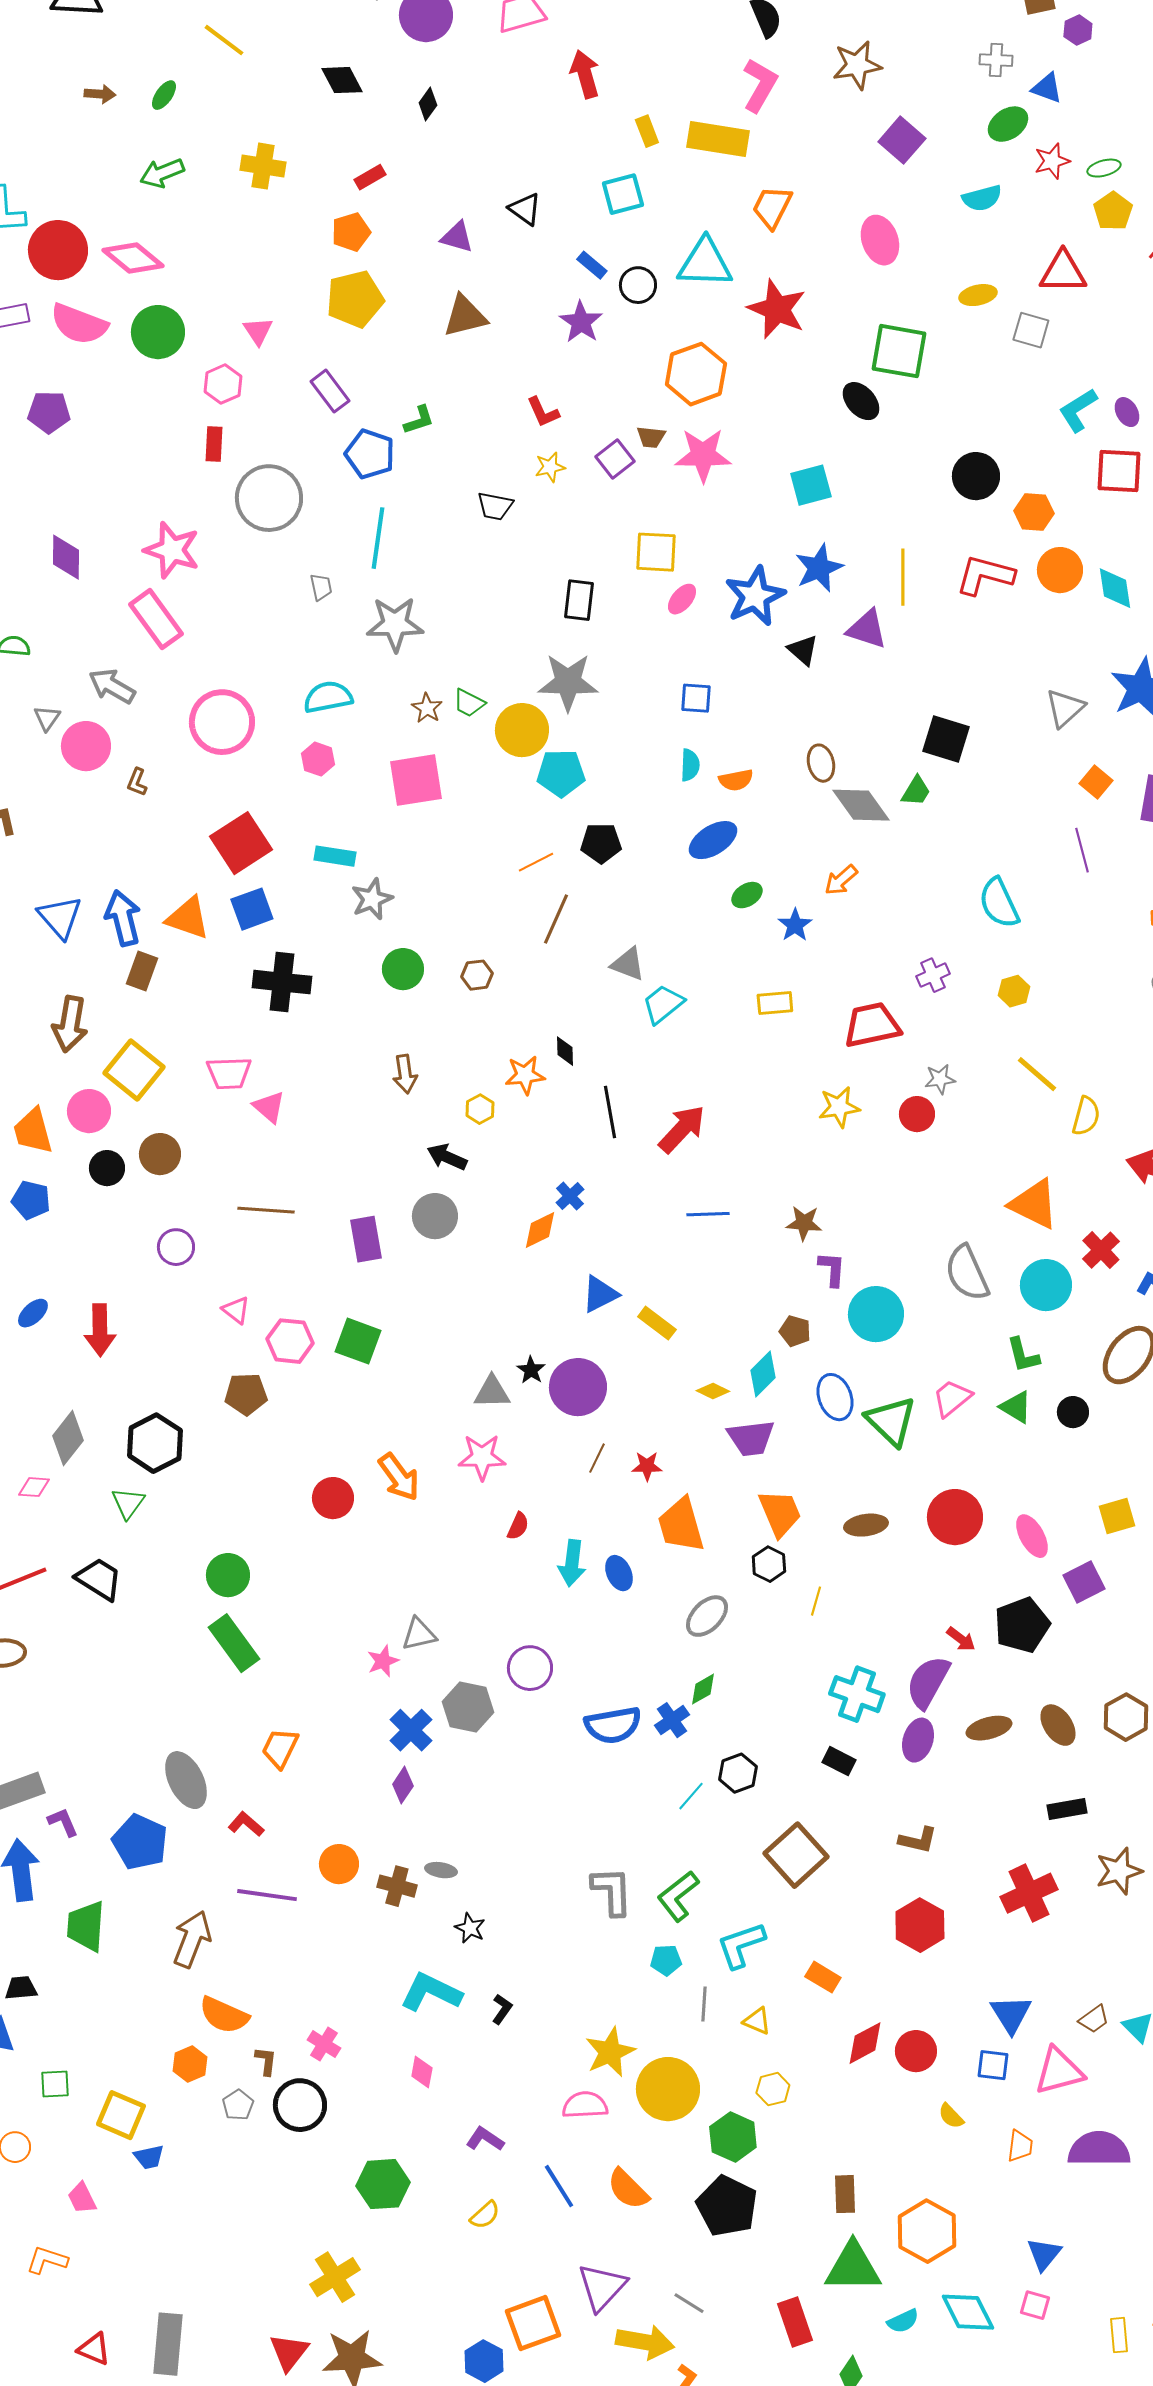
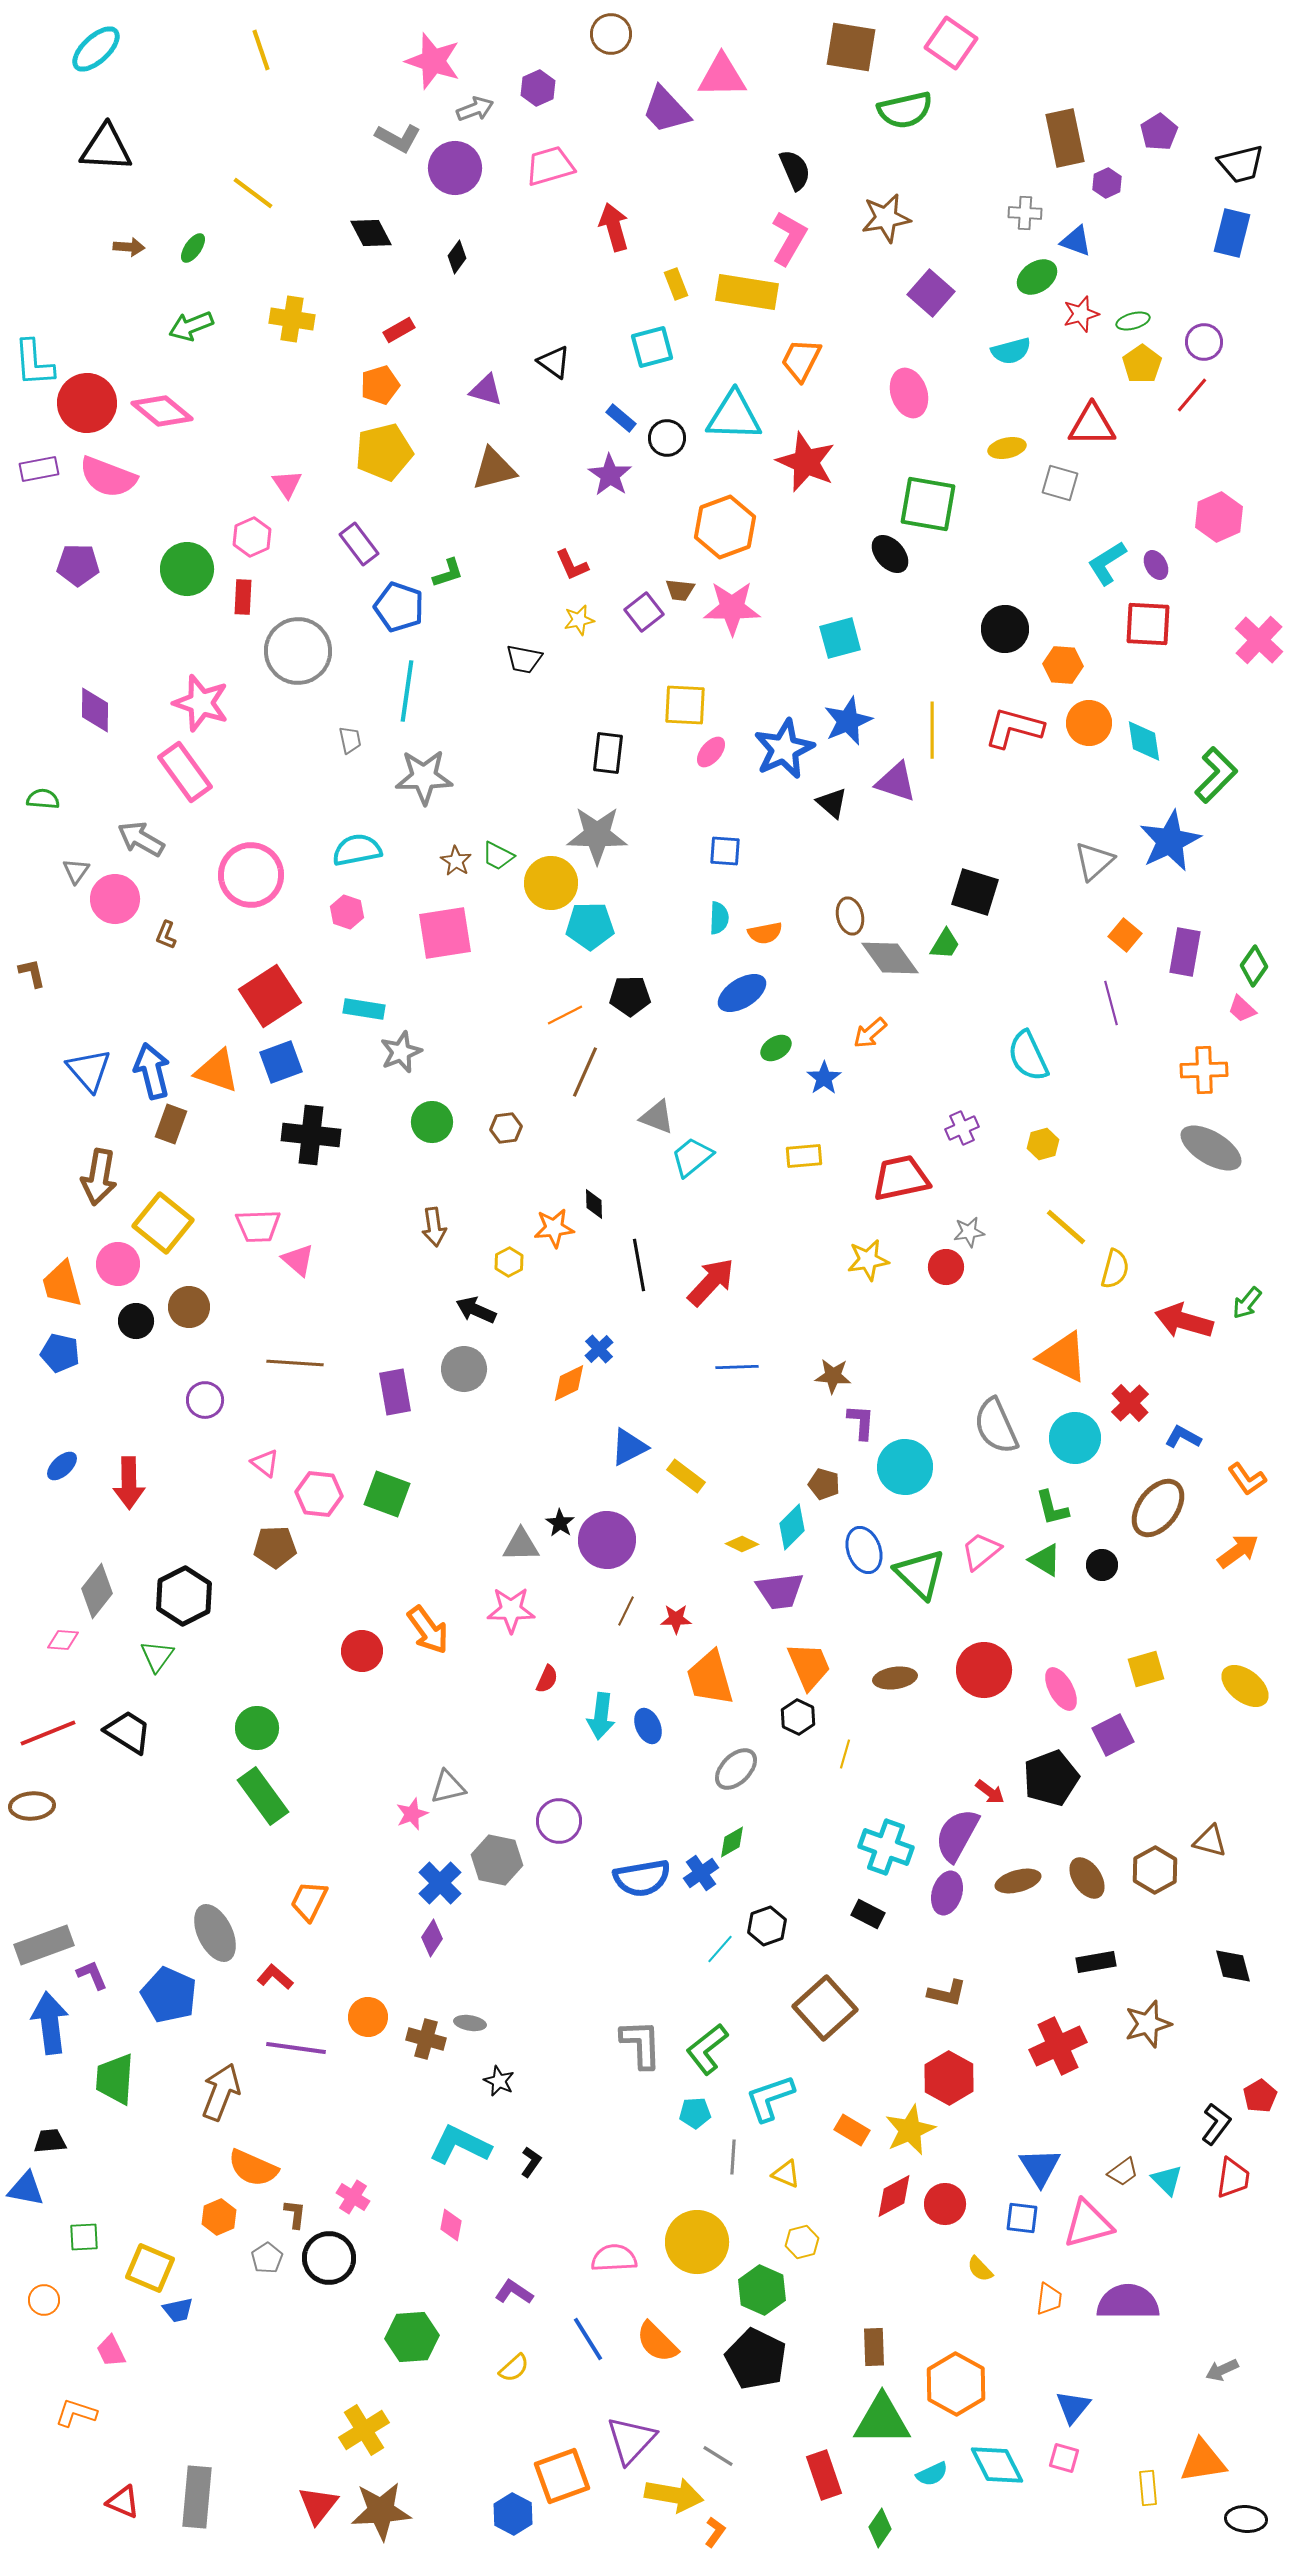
green circle: (158, 332) -> (187, 569), moved
yellow star: (610, 2052) -> (910, 2130), moved

